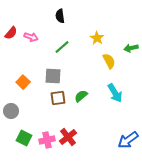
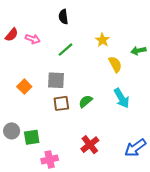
gray circle: (11, 111) -> (12, 131), moved
red cross: (68, 137) -> (90, 145), moved
green square: (24, 138) -> (32, 137), moved, turned -35
pink cross: (47, 140) -> (50, 159), moved

